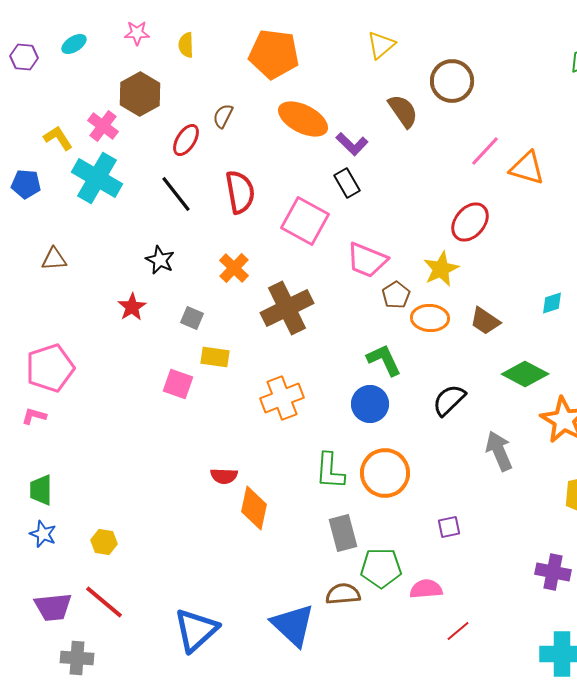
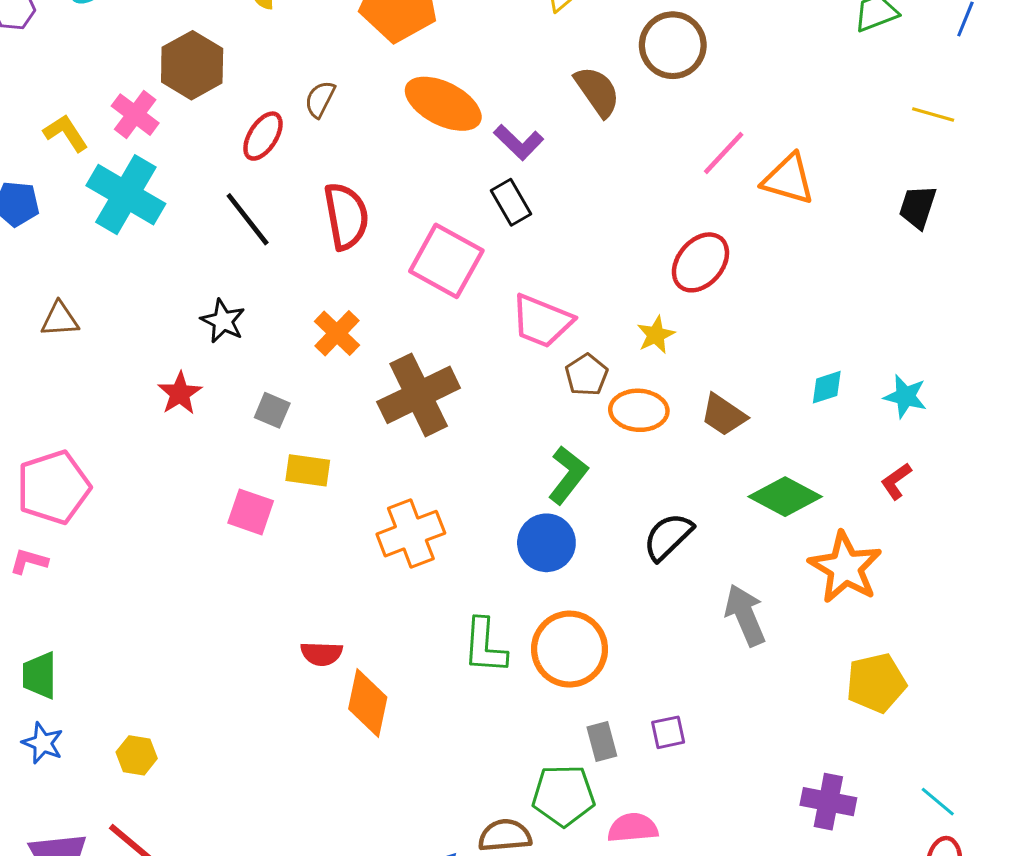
yellow star: (441, 269) -> (656, 335), size x0.7
green L-shape: (384, 360) -> (568, 475), turned 63
gray rectangle: (343, 533) -> (602, 742), moved, size x0.7

